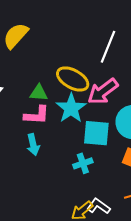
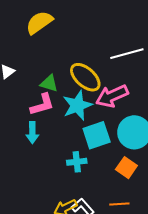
white line: (108, 47) -> (127, 54), turned 40
pink L-shape: (37, 115) -> (42, 105), turned -32
cyan square: (96, 133) -> (97, 135), turned -36

